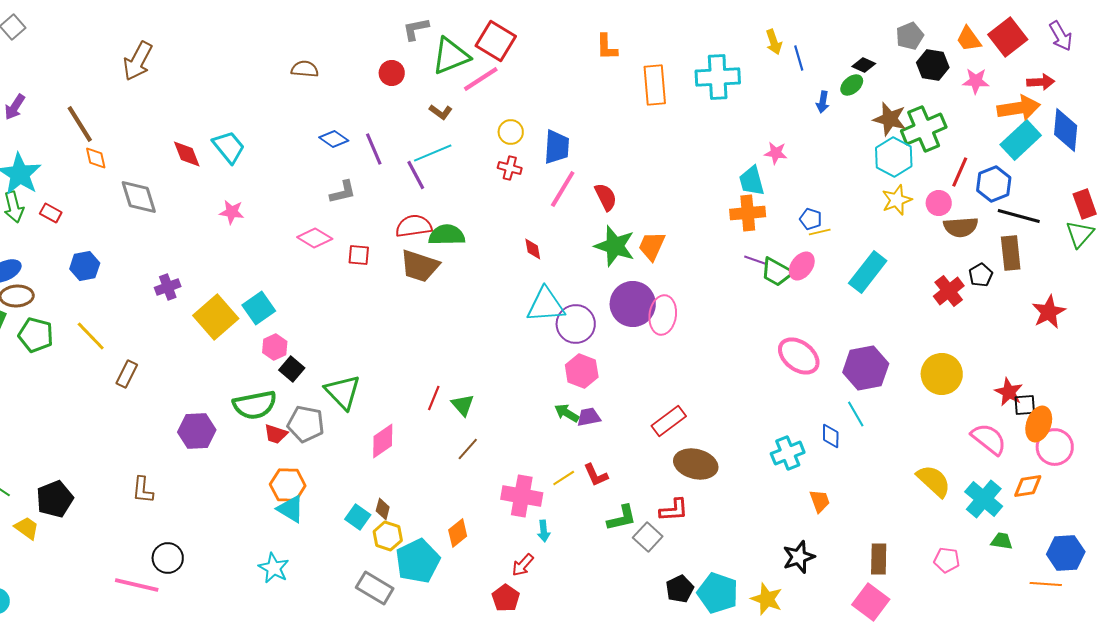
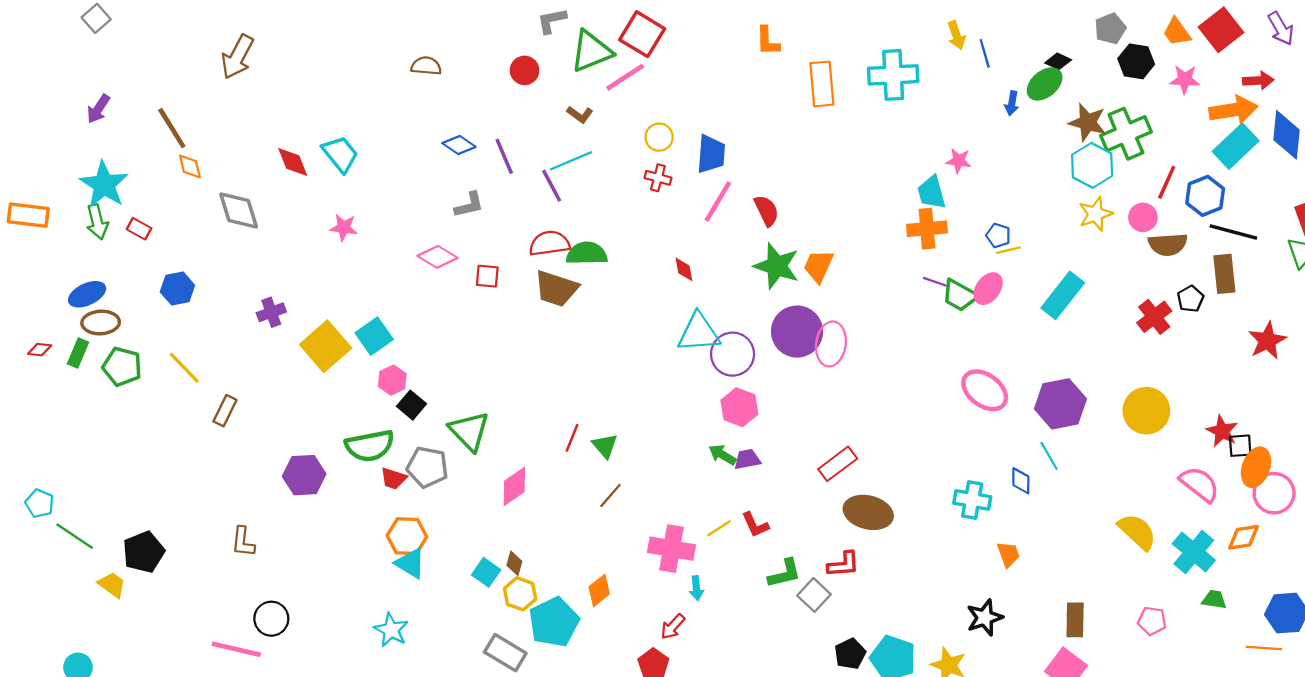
green ellipse: (852, 85) -> (1045, 84), size x1.4
cyan cross: (788, 453) -> (972, 500), turned 32

